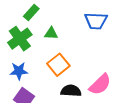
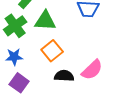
green triangle: (51, 33) -> (45, 21), size x1.6

